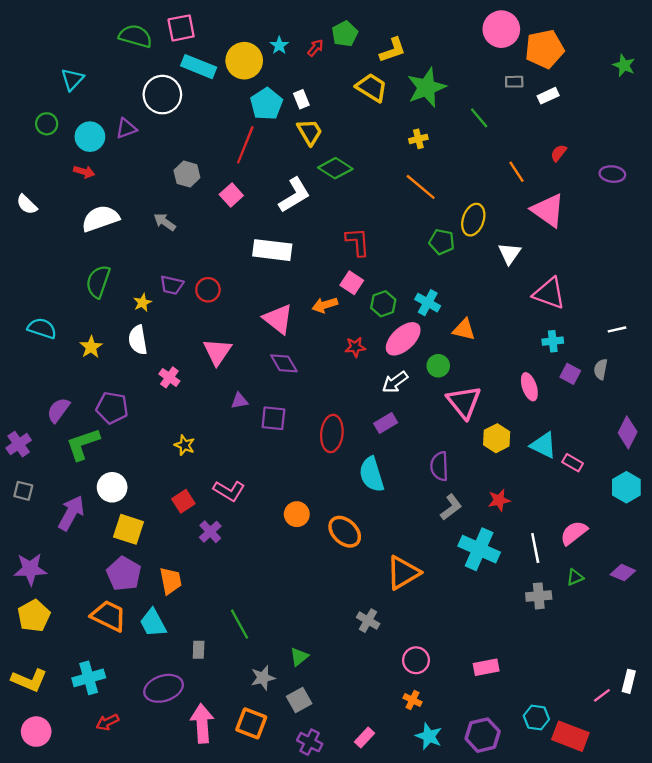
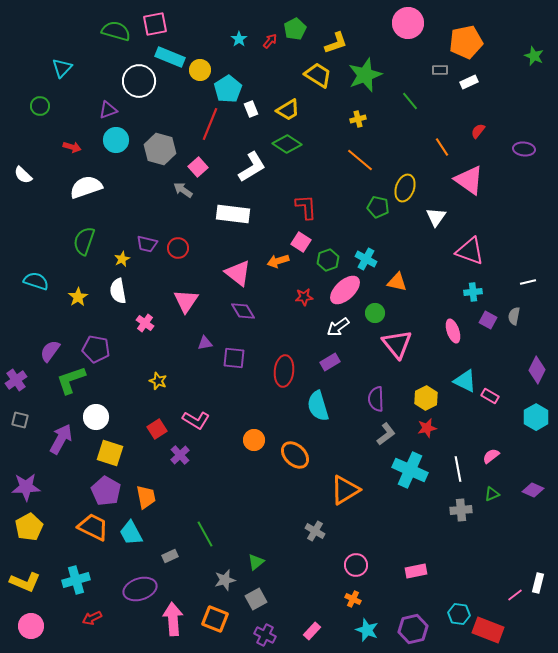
pink circle: (501, 29) -> (408, 23), moved
yellow circle: (244, 61) -> (200, 70), moved, size x0.7
white rectangle: (301, 99) -> (251, 109), moved
yellow trapezoid: (310, 132) -> (288, 110), moved, turned 90
cyan circle: (90, 137) -> (116, 140), moved
gray hexagon: (187, 174) -> (160, 149), size x1.4
gray arrow: (165, 222) -> (183, 190), moved
yellow hexagon: (497, 438) -> (426, 398), moved
pink semicircle: (574, 533) -> (491, 456), size x0.7
gray rectangle: (199, 650) -> (170, 556), turned 63

